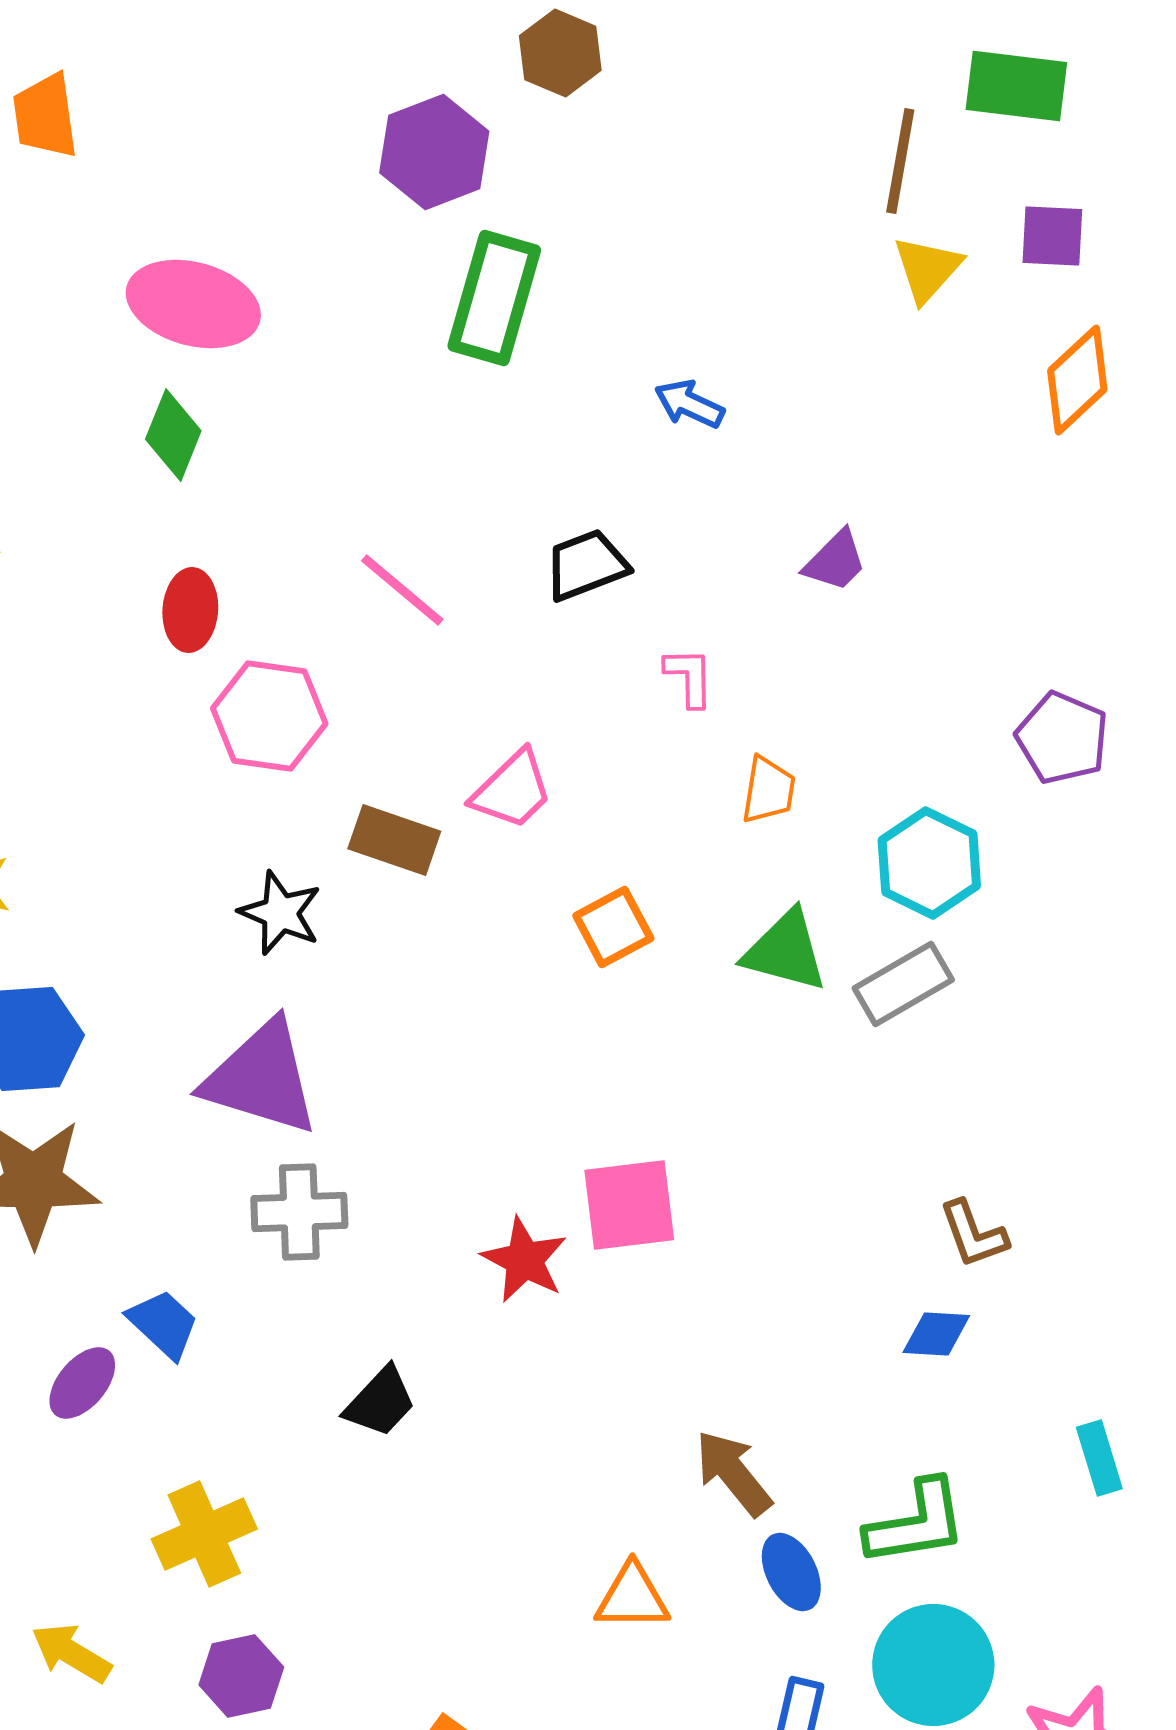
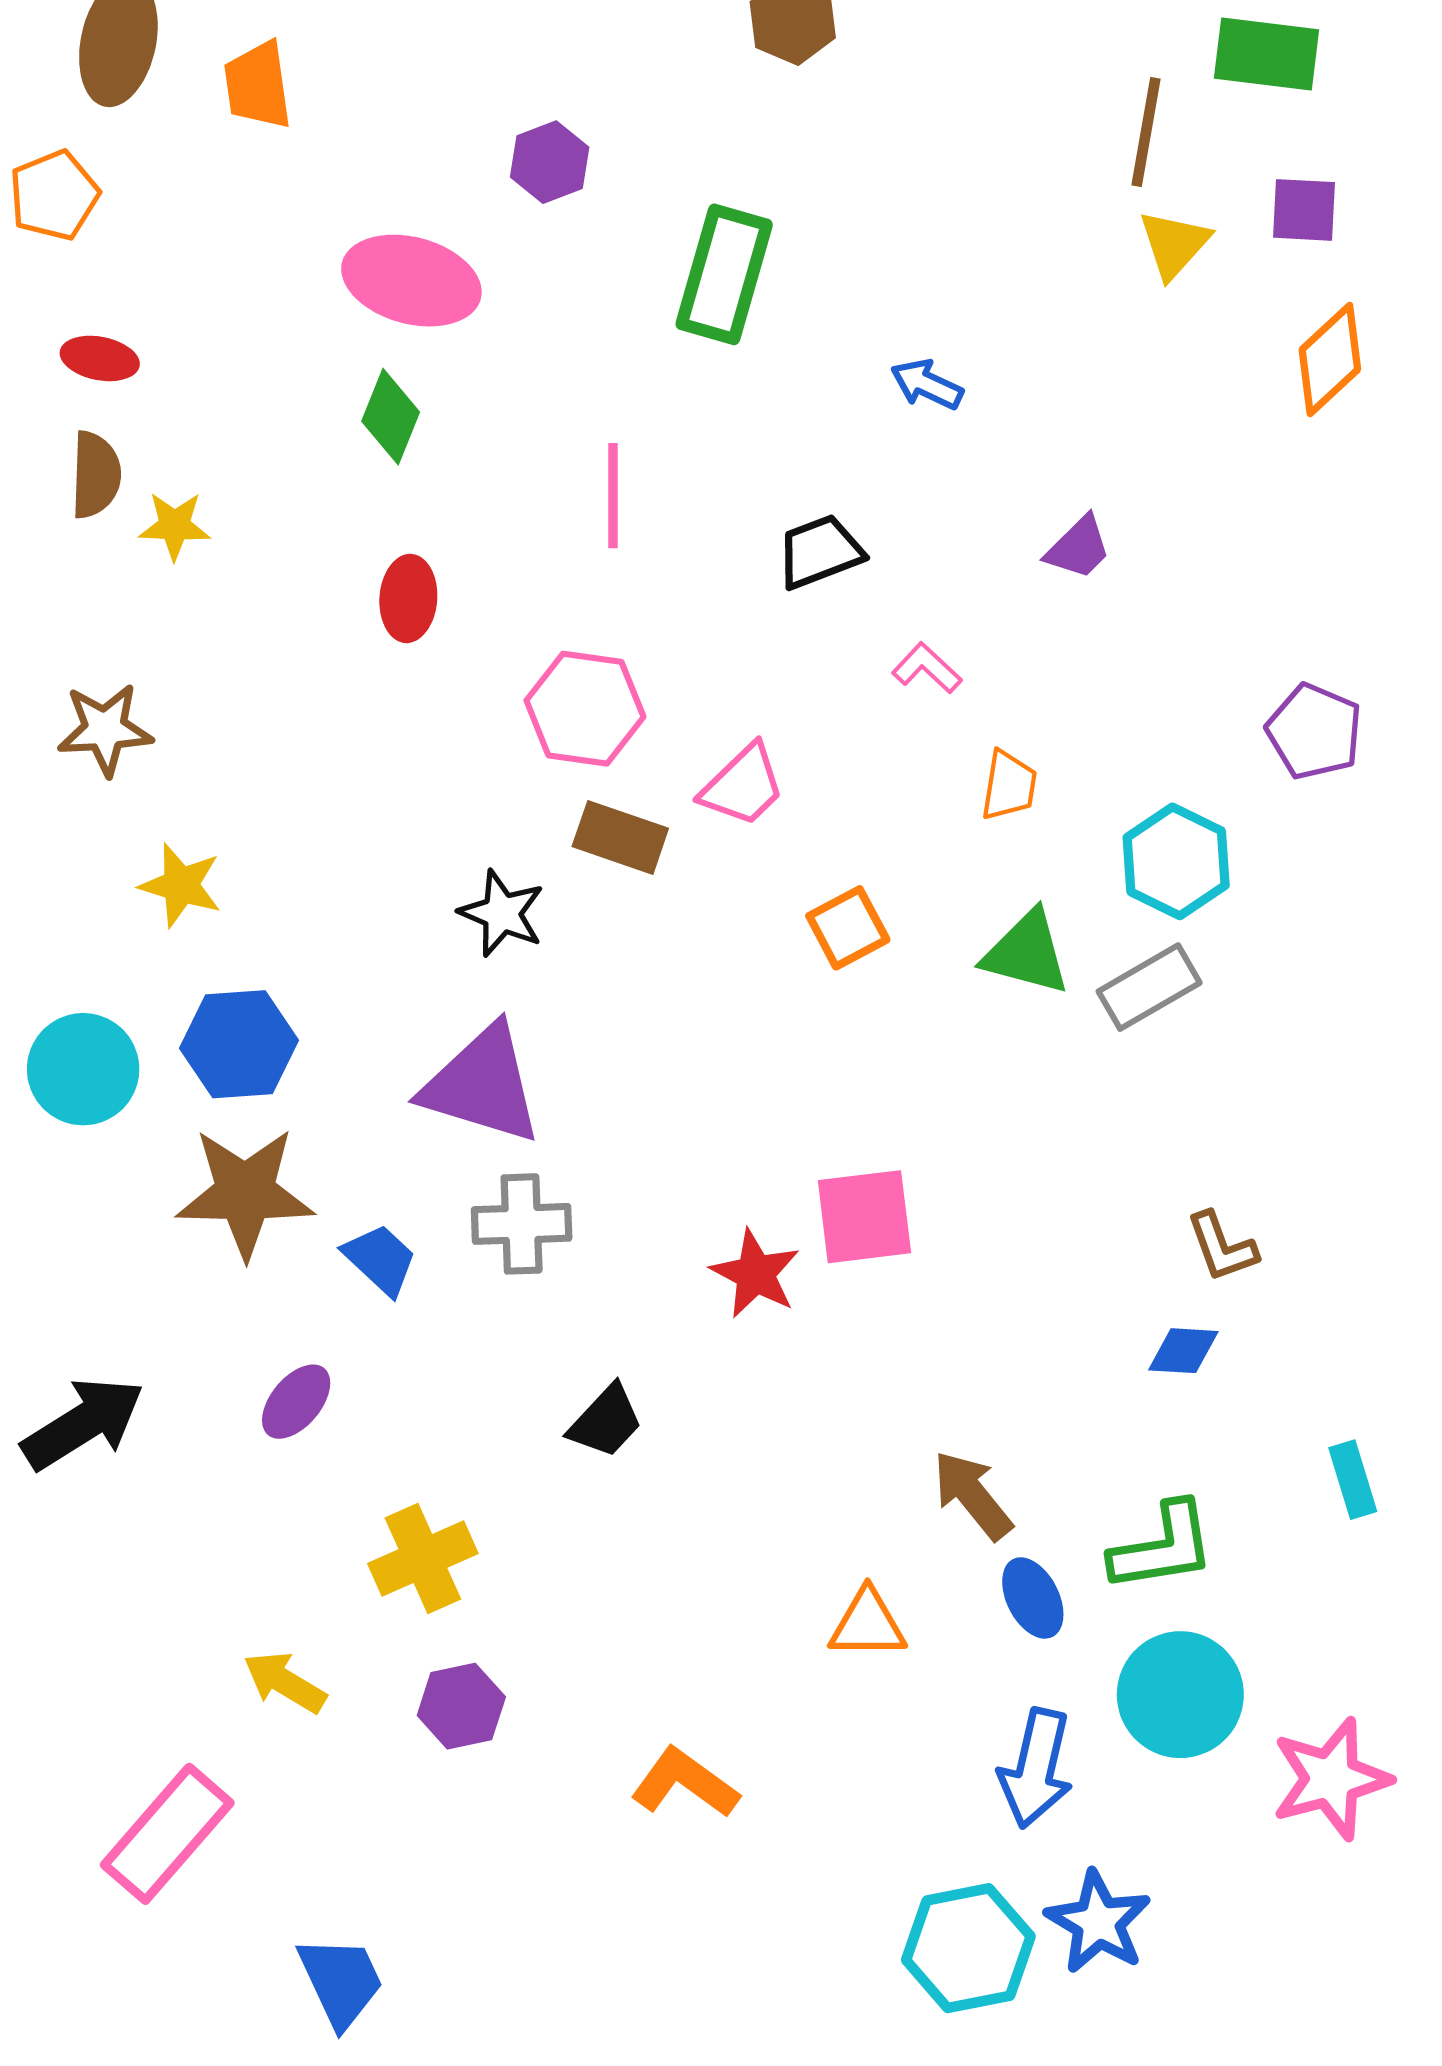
purple hexagon: (434, 152) -> (550, 162), moved, size x0.7
pink line: (402, 590) -> (613, 496), moved, turned 50
pink L-shape: (689, 677) -> (927, 668), turned -46
pink hexagon: (269, 716) -> (585, 709), moved
blue trapezoid: (163, 1324) -> (380, 1259), moved

